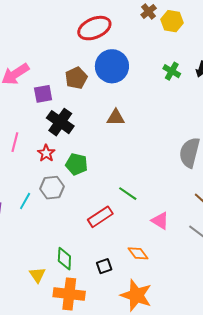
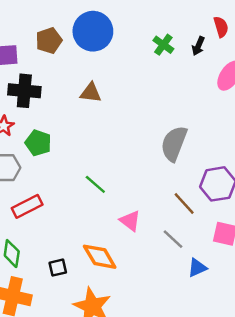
black cross: (60, 122) -> (24, 91), turned -36
red rectangle: (100, 217) -> (27, 206), moved
orange diamond: (138, 253) -> (100, 257), size x1.4

